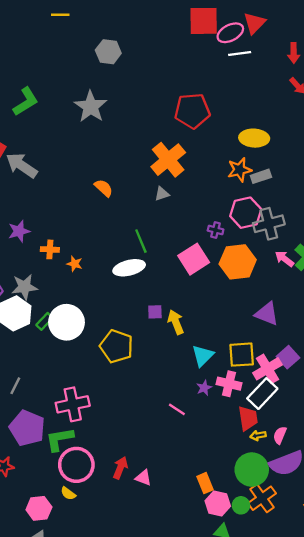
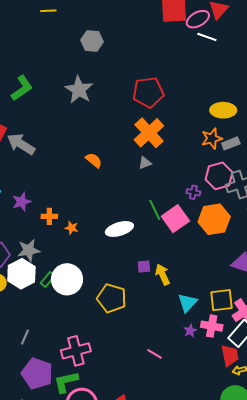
white line: (240, 54) -> (207, 37), turned 30
red pentagon: (192, 111) -> (148, 92), moved
green line: (141, 241) -> (155, 210), moved
pink line: (177, 409) -> (155, 354), moved

